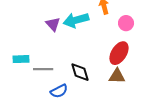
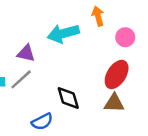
purple triangle: (53, 24) -> (26, 53), moved, turned -35
gray line: (43, 69) -> (21, 79), moved, turned -42

